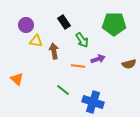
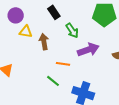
purple arrow: (98, 59) -> (88, 50), size x1.5
orange line: (78, 66) -> (63, 64), moved

